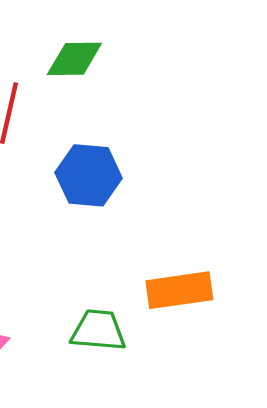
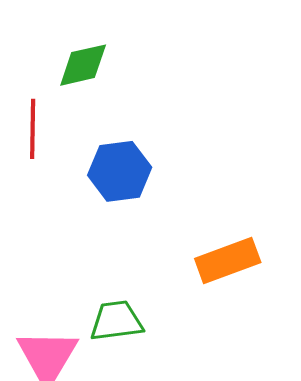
green trapezoid: (98, 330) -> (116, 321), moved

